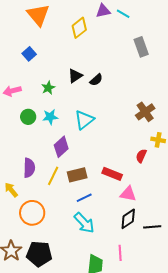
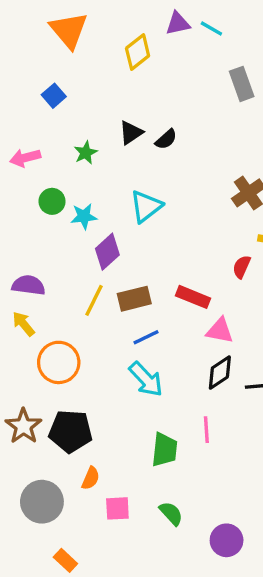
cyan star: (50, 117) -> (84, 216), moved
purple semicircle: (29, 168) -> (29, 285), moved, turned -84

